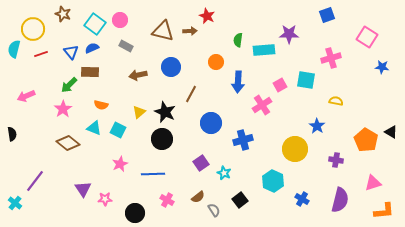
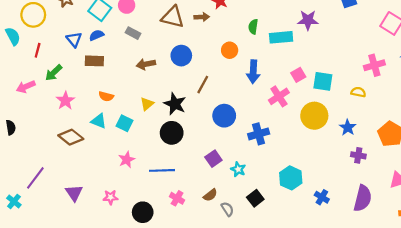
cyan semicircle: (14, 49) -> (13, 36), turned 138
red line: (41, 54) -> (38, 50), moved, turned -56
pink cross: (331, 58) -> (374, 65), moved
cyan square: (306, 80) -> (323, 81), moved
green arrow: (69, 85) -> (54, 73), moved
blue star: (317, 126) -> (348, 127), moved
yellow circle: (295, 149) -> (314, 116), moved
purple triangle: (83, 189) -> (74, 193), moved

